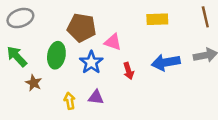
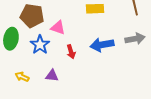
purple triangle: (96, 97) -> (52, 76), moved
yellow arrow: (70, 101) -> (22, 77), turned -56

